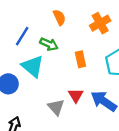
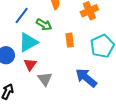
cyan triangle: (33, 66) -> (28, 42), turned 45
red triangle: (76, 95) -> (30, 65), moved

